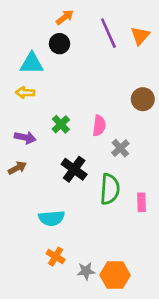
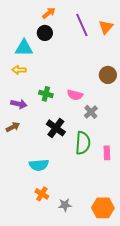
green cross: (61, 124) -> (46, 94), turned -32
pink semicircle: (99, 126) -> (75, 95), turned 98
orange hexagon: (115, 275) -> (103, 208), moved

